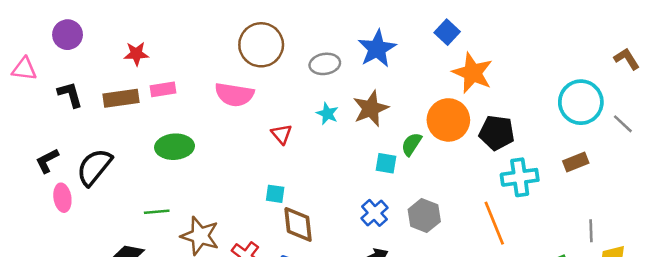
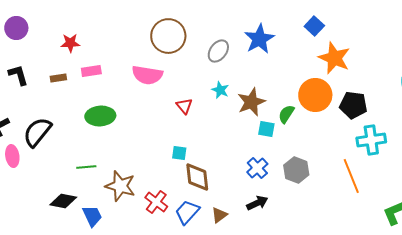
gray ellipse: (325, 64) -> (218, 51), turned -45
brown rectangle: (121, 98) -> (58, 78), size x0.6
brown star: (371, 109) -> (251, 102), moved

